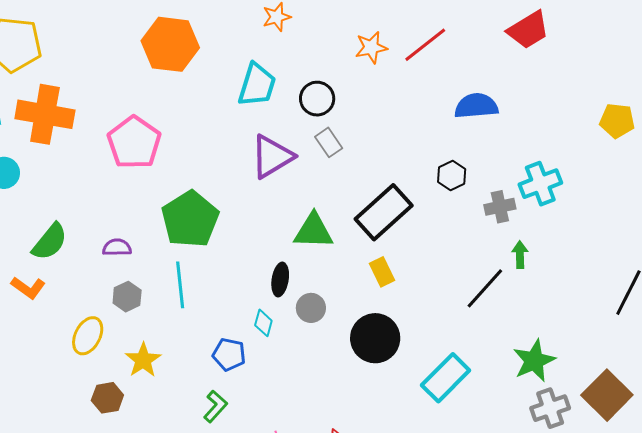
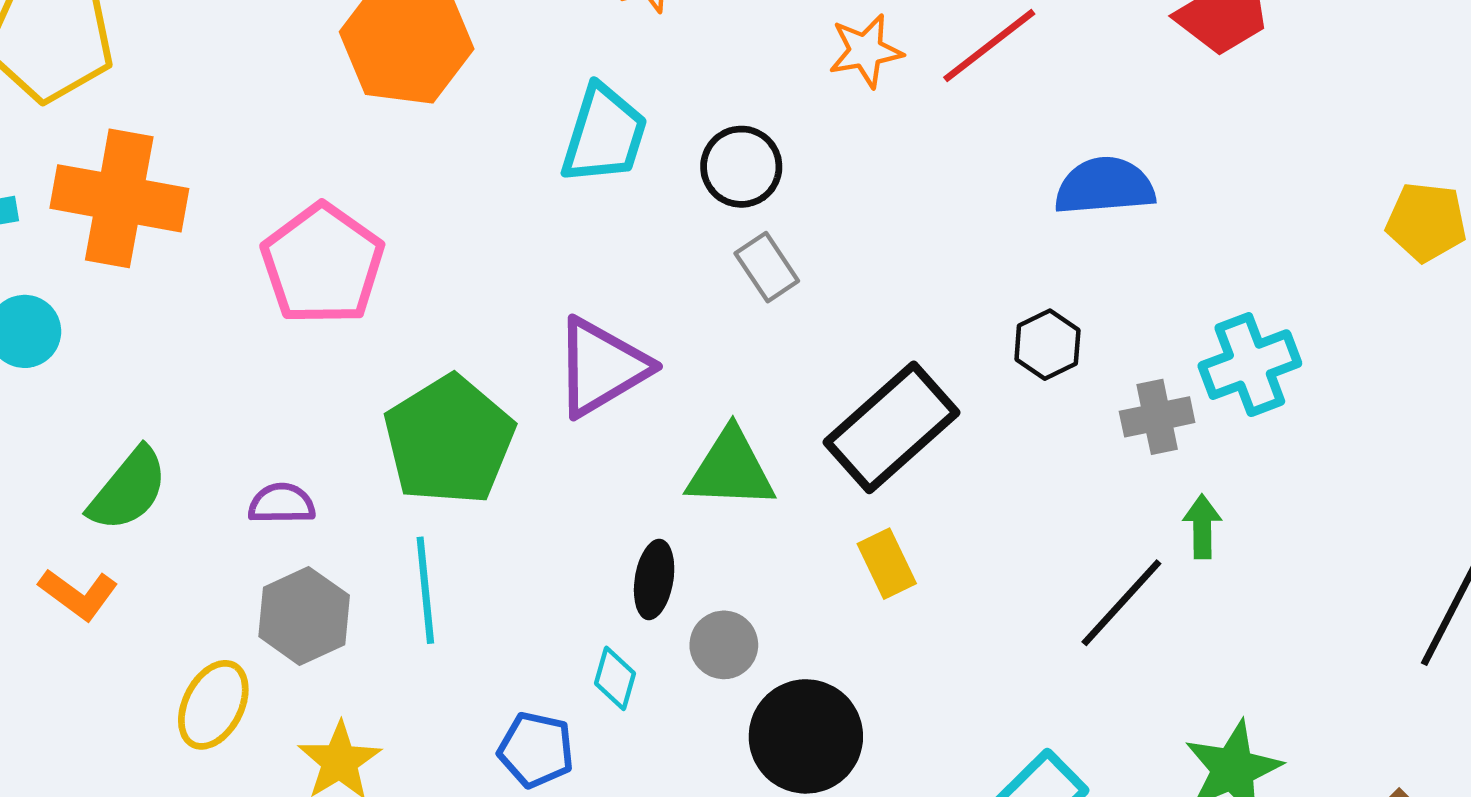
purple triangle: (272, 157) -> (601, 367), moved
gray hexagon: (127, 297) -> (304, 616), size x1.4
black circle: (375, 338) -> (806, 736), moved

